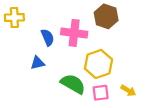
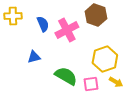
pink cross: (74, 33) -> (67, 30), turned -35
blue semicircle: (48, 37) -> (43, 24), moved
yellow hexagon: (98, 64) -> (105, 59), moved

